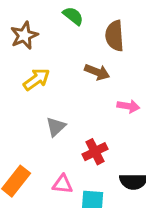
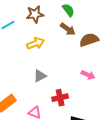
brown semicircle: (115, 36) -> (89, 40), moved, turned 60
brown arrow: (97, 72) -> (68, 29), moved

